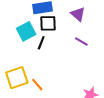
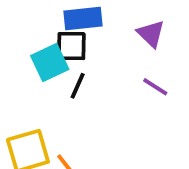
black square: (48, 23) -> (71, 46), moved

